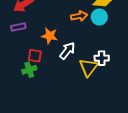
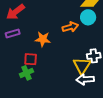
orange arrow: (79, 16) -> (70, 27), moved
white arrow: (67, 51) -> (85, 79), moved, turned -126

